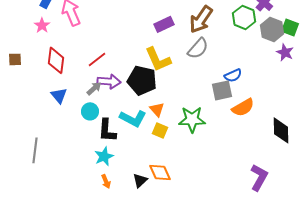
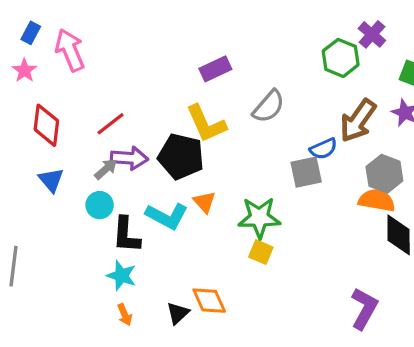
brown arrow: (201, 19) -> (358, 121), moved
gray hexagon: (272, 29) -> (384, 174), moved
orange semicircle: (243, 107) -> (377, 200), moved, turned -140
yellow square: (160, 130) -> (261, 252), moved
cyan star: (104, 156) -> (121, 276), turned -30

